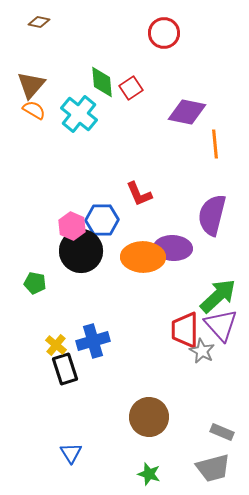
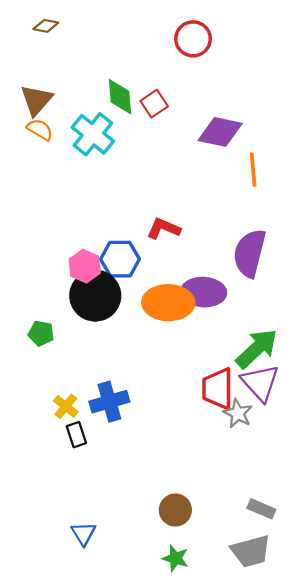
red L-shape: (139, 194) -> (164, 228), turned 136
black rectangle: (65, 369) -> (76, 435), size x0.7
brown circle: (149, 417) -> (175, 510), moved, size x0.7

